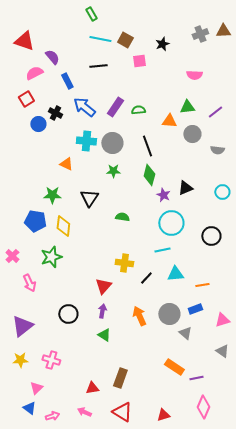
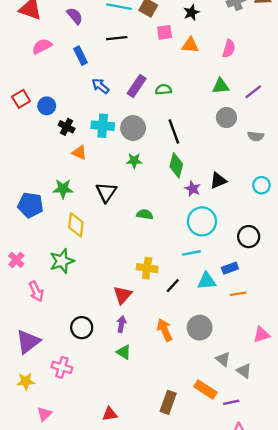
purple semicircle: (52, 57) -> (75, 16), moved
pink semicircle: (194, 75) -> (229, 49), turned -77
red square: (26, 99) -> (21, 99), moved
blue arrow: (84, 107) -> (100, 86), size x0.7
black cross: (55, 113) -> (67, 127), moved
orange triangle: (169, 121) -> (190, 45), moved
blue pentagon: (35, 221) -> (30, 205), moved
blue rectangle: (195, 309) -> (230, 268), moved
gray triangle: (185, 333) -> (223, 359), moved
gray triangle: (222, 351) -> (244, 371), moved
pink cross: (51, 360) -> (62, 367), moved
brown rectangle: (120, 378) -> (168, 402), moved

